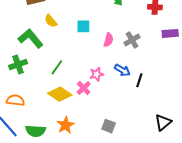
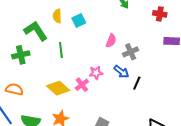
yellow semicircle: (51, 21) -> (57, 16), turned 32
cyan square: (83, 26) -> (79, 20), moved, turned -32
gray cross: (132, 40) -> (131, 52), moved
green line: (57, 67) -> (61, 50), moved, turned -49

